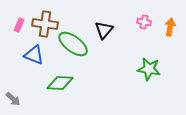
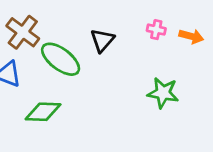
brown cross: (45, 24) -> (23, 32), turned 30
orange arrow: (170, 27) -> (191, 36), turned 96

